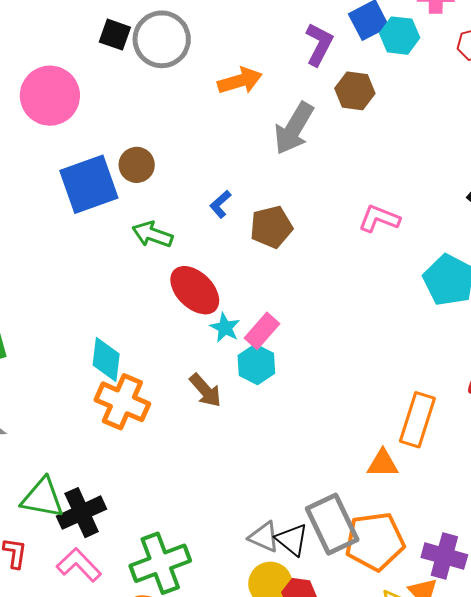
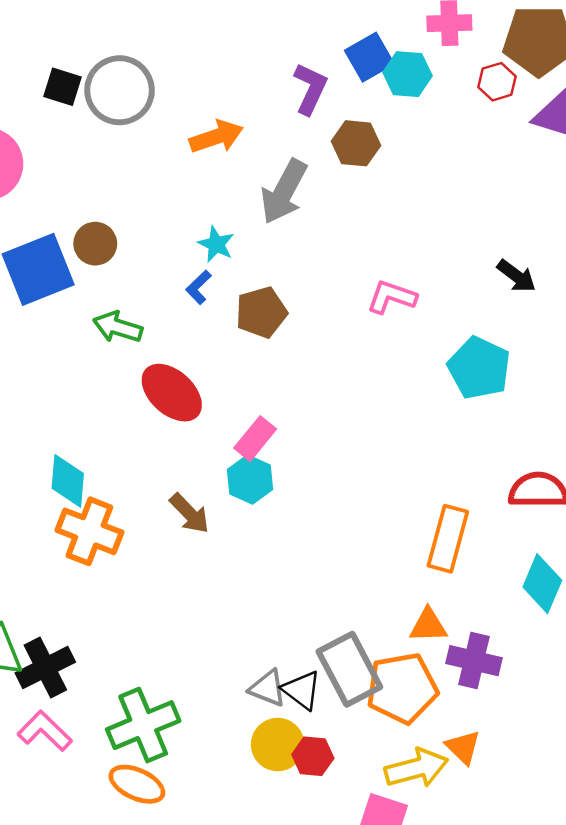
cyan star: (225, 328) -> (216, 244), moved
orange triangle: (383, 464) -> (428, 625), moved
purple cross: (444, 556) -> (474, 661), moved

